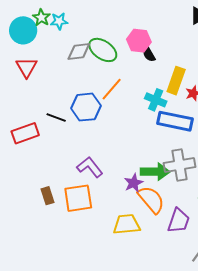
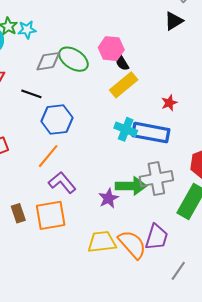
yellow rectangle: (176, 81) -> (124, 85), moved, turned 32
orange line: (112, 89) -> (48, 156), moved
cyan cross: (156, 100) -> (126, 129), moved
black line: (56, 118) -> (31, 94), moved
orange semicircle: (151, 200) -> (132, 244), moved

